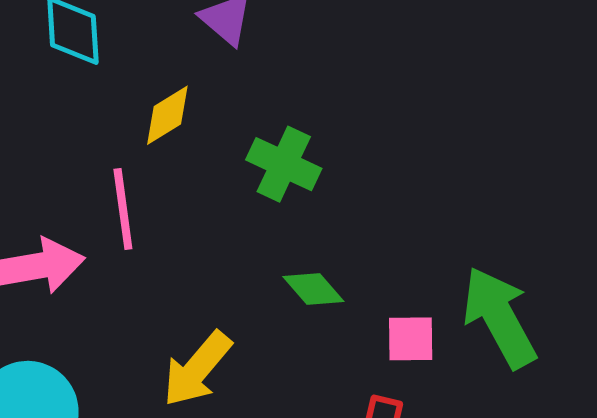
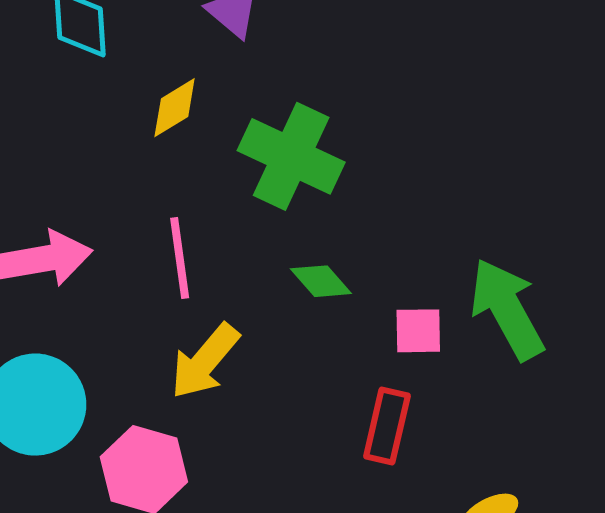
green cross: (284, 164) -> (291, 156), size x1.4
pink line: (123, 209) -> (180, 258), moved

